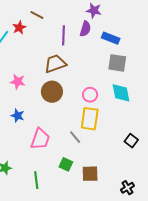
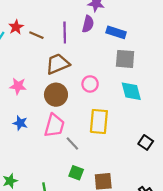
brown line: (37, 15) -> (36, 35), moved
pink circle: (90, 95) -> (90, 84), moved
gray line: (75, 137) -> (72, 144), moved
pink trapezoid: (40, 139) -> (54, 125), moved

